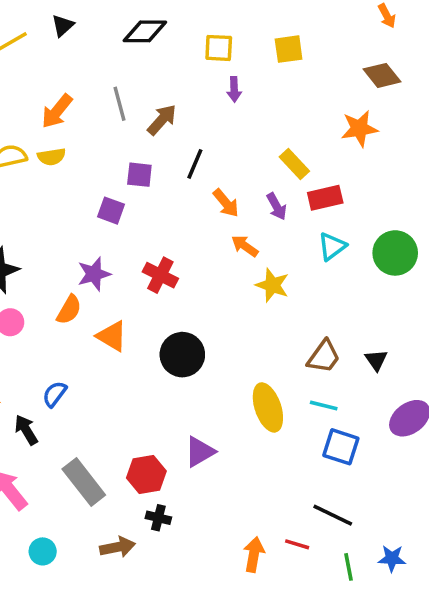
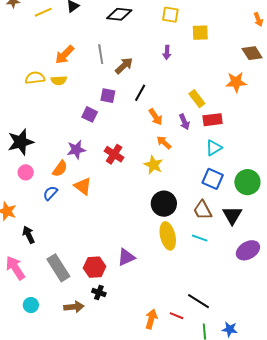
yellow square: (219, 48) -> (170, 15), moved
green circle: (395, 253) -> (247, 182), moved
yellow star: (272, 285) -> (153, 165), moved
black circle: (182, 355) -> (164, 204), moved
brown trapezoid: (324, 357) -> (203, 210), turned 110
black triangle: (376, 360) -> (232, 215), size x1.5
blue semicircle: (55, 394) -> (50, 193), moved
blue square: (341, 447) -> (213, 179), moved

